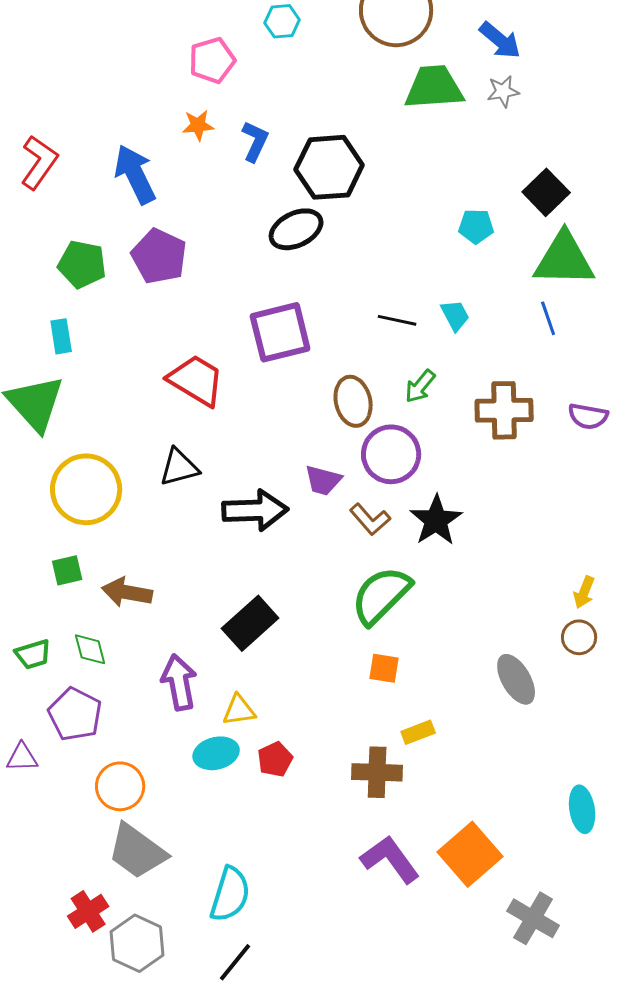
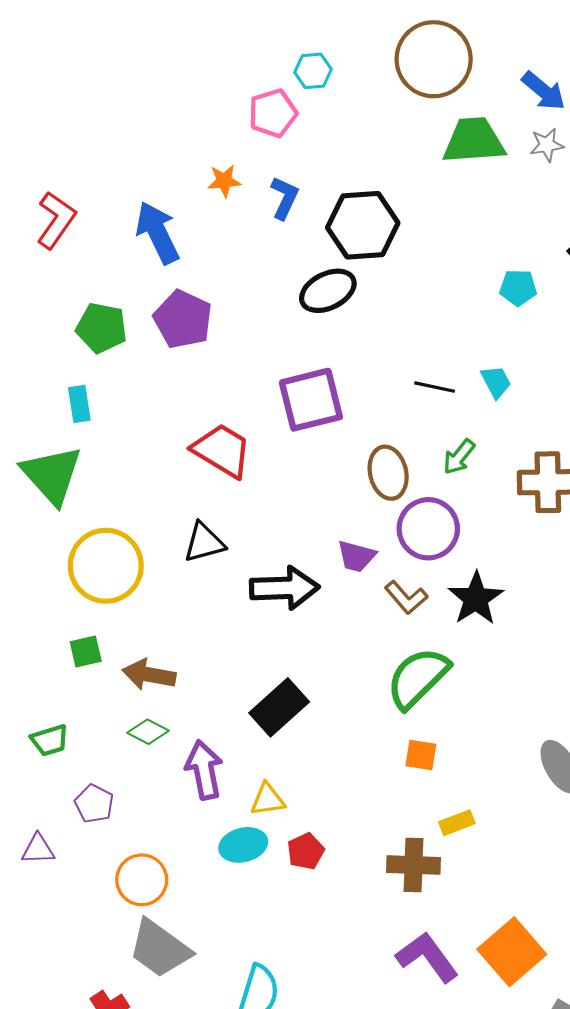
pink pentagon: (212, 60) -> (273, 113), moved
green diamond: (90, 649) -> (148, 732), moved, turned -48
purple pentagon: (75, 714) -> (94, 804), size x0.7

